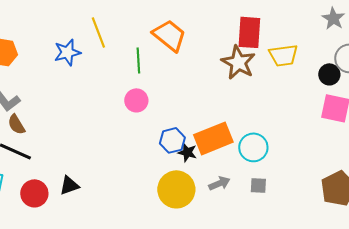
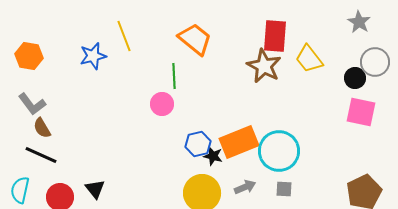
yellow trapezoid: (283, 55) -> (309, 59), turned 60
green line: (138, 60) -> (174, 76), moved
cyan circle: (253, 147) -> (279, 151), size x1.4
black triangle: (69, 185) -> (95, 189), turned -50

